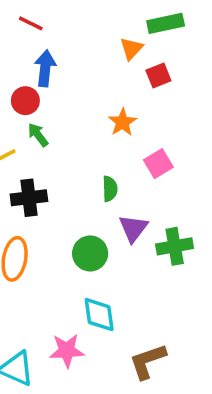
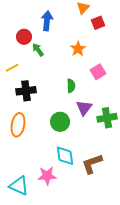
blue arrow: (45, 68) -> (47, 21), moved
green arrow: (38, 135) -> (38, 50), moved
brown L-shape: (148, 361) -> (92, 164), moved

